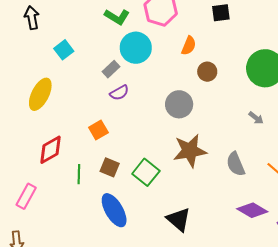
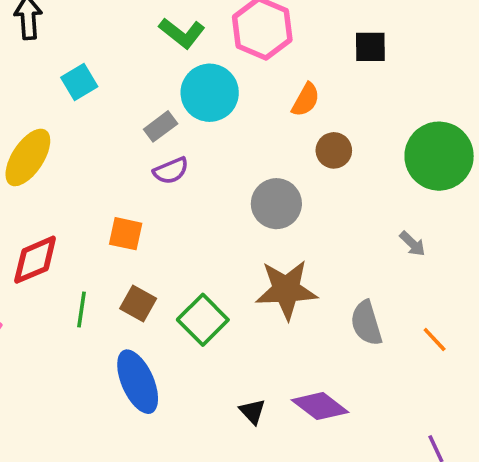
orange square: (98, 130) -> (126, 234), turned 36
purple diamond: (252, 210) -> (320, 406), moved
black triangle: (179, 220) -> (252, 412), size x0.6

